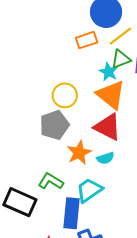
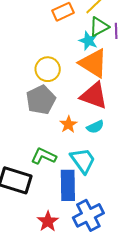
orange star: (79, 153) -> (68, 124), size x0.7
cyan trapezoid: (89, 190) -> (83, 160), turned 96

